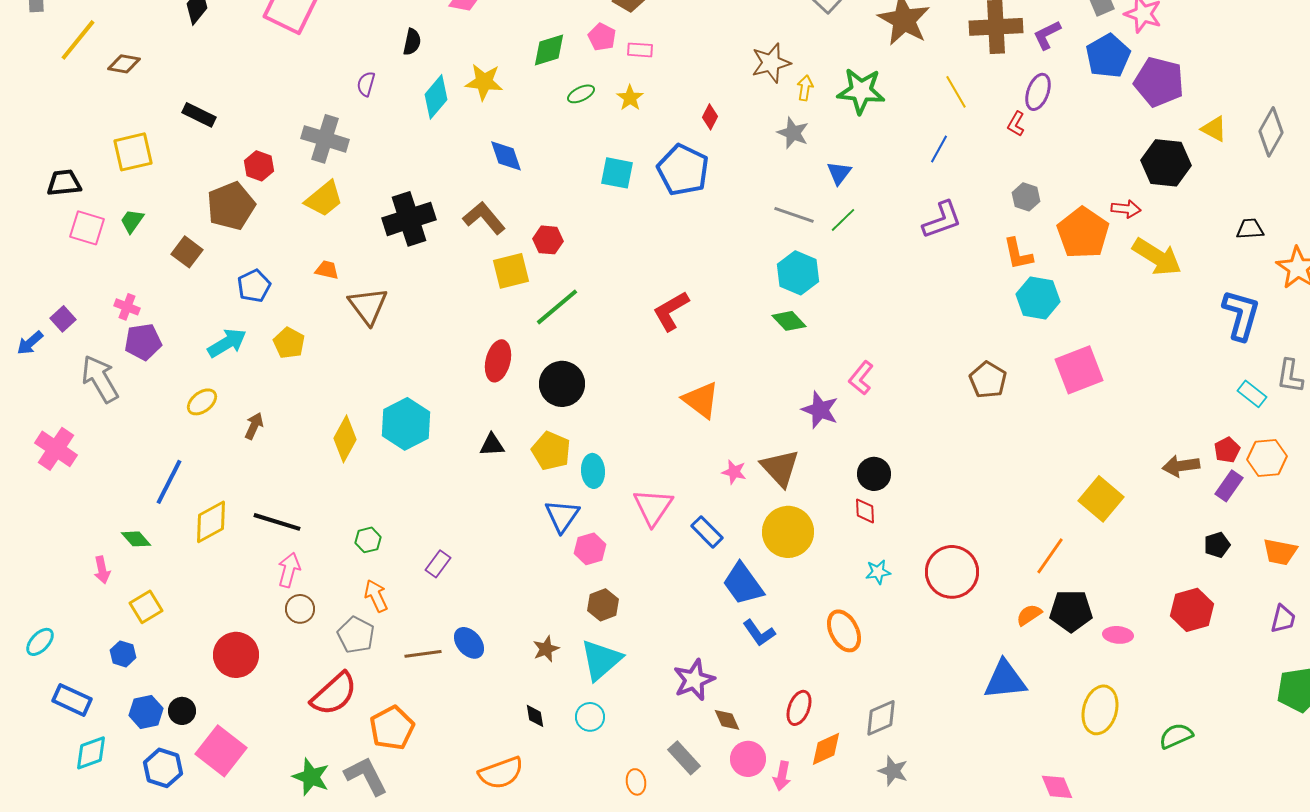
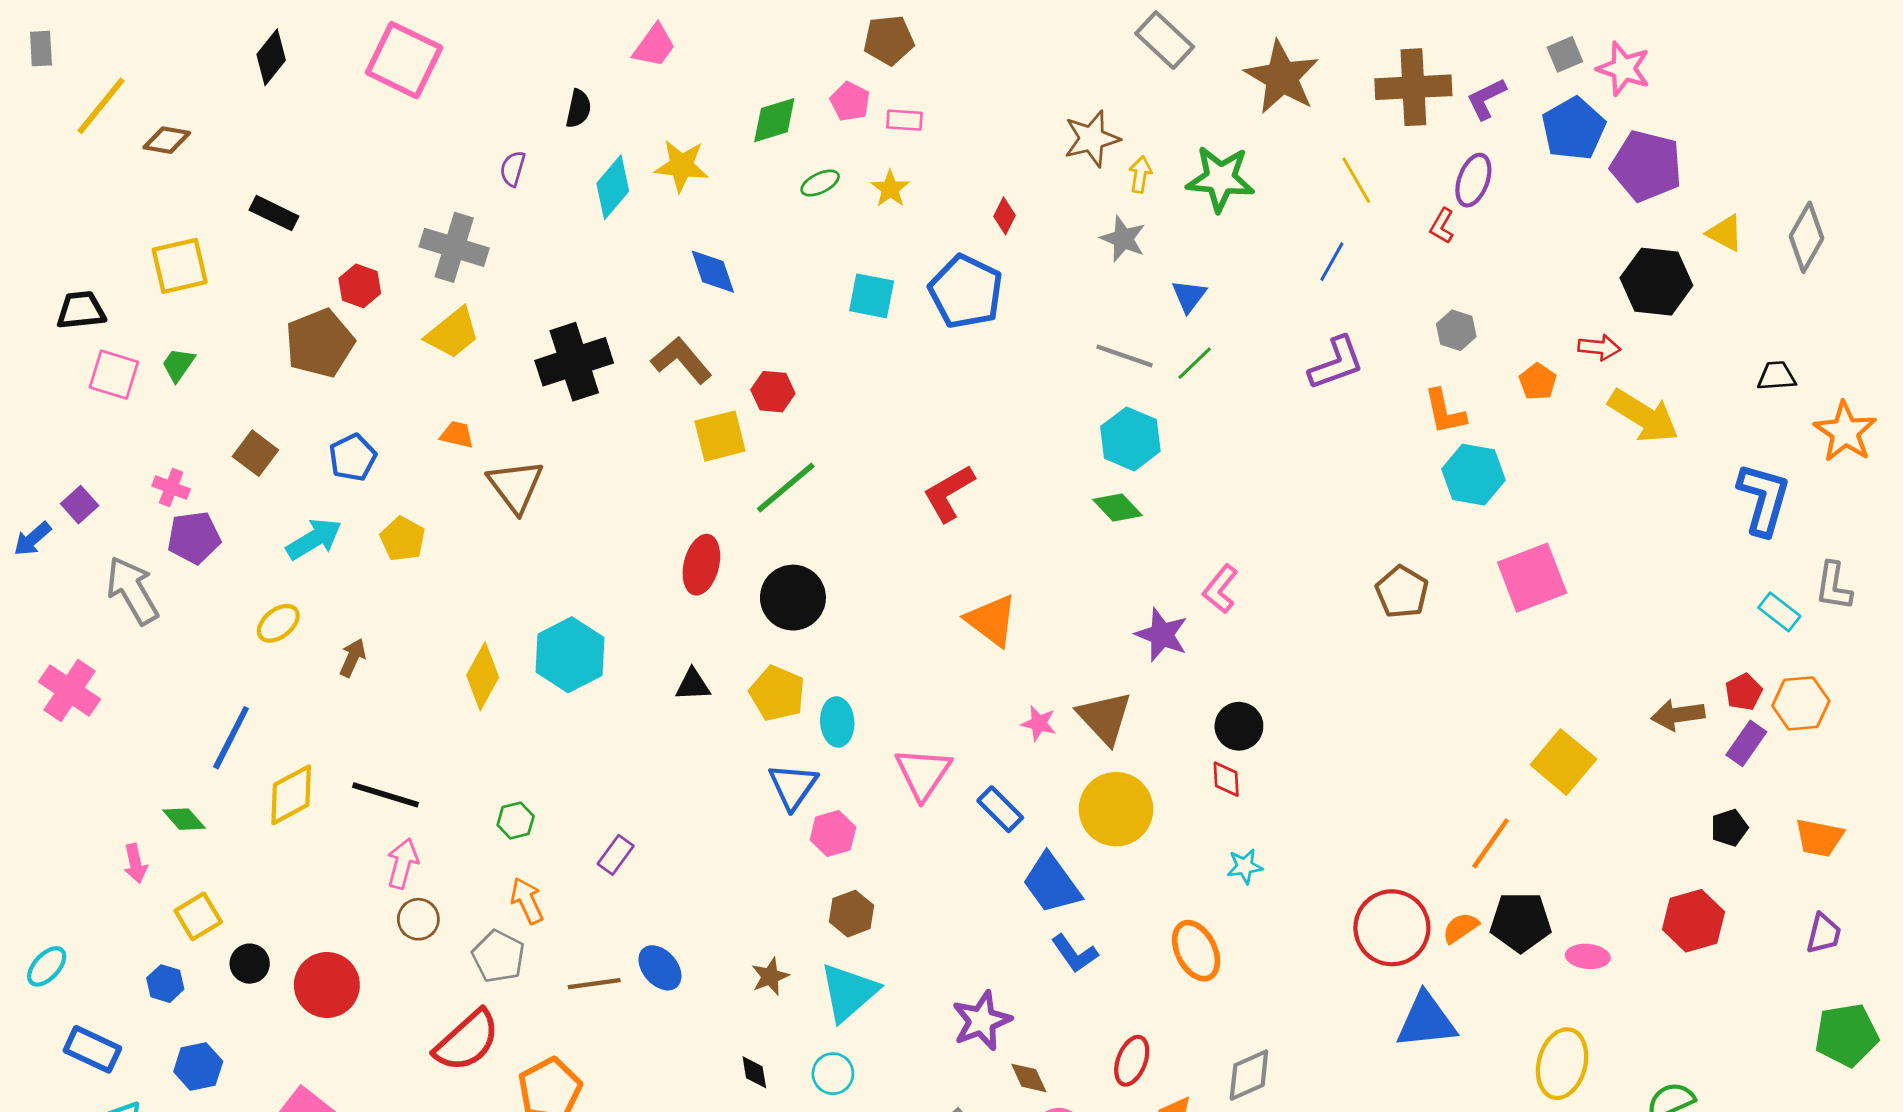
orange pentagon: (1083, 233) -> (1538, 382), size x0.5
brown square: (187, 252) -> (255, 453), moved
red circle: (952, 572) -> (1392, 928), moved
black circle: (182, 711) -> (250, 964), moved

